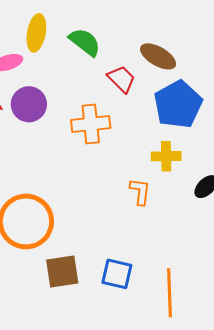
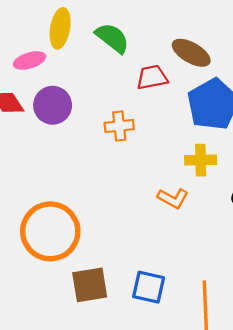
red trapezoid: (122, 79) -> (152, 77), turned -56
orange cross: (91, 124) -> (119, 126), size x0.7
orange L-shape: (140, 192) -> (173, 198), turned 112

